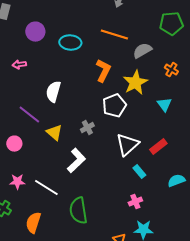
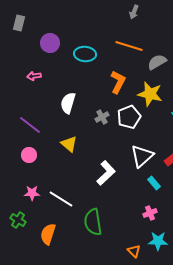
yellow star: (135, 83) -> (150, 94), turned -30
purple line: (29, 115) -> (30, 125), moved
gray cross: (87, 128) -> (102, 117), moved
white L-shape: (76, 161) -> (106, 173), moved

